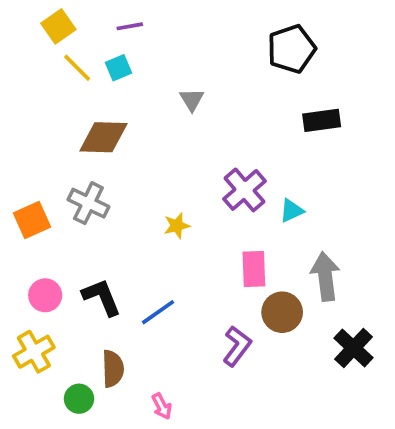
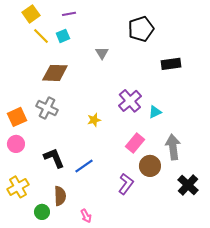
black pentagon: (292, 49) -> (141, 29), moved
pink rectangle: (254, 269) -> (135, 143), turned 42
pink circle: (45, 295) -> (16, 144), moved

